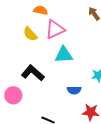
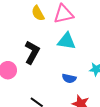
black L-shape: (33, 73) -> (32, 52), turned 65

